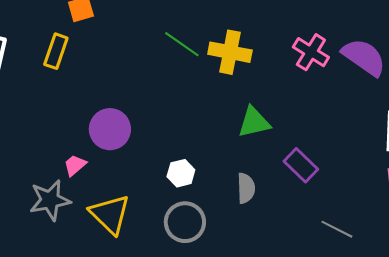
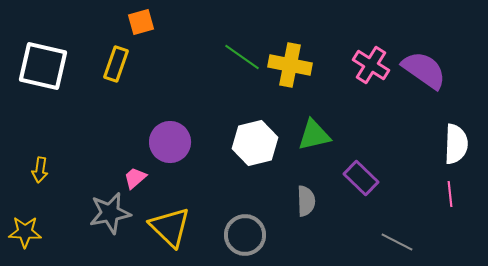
white hexagon: (181, 173) -> (255, 143), moved, size x1.6

